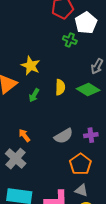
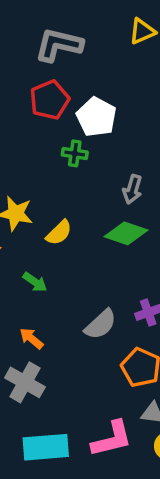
yellow semicircle: (60, 87) -> (59, 233), moved, turned 56
green arrow: (34, 95) -> (35, 282), moved, turned -72

